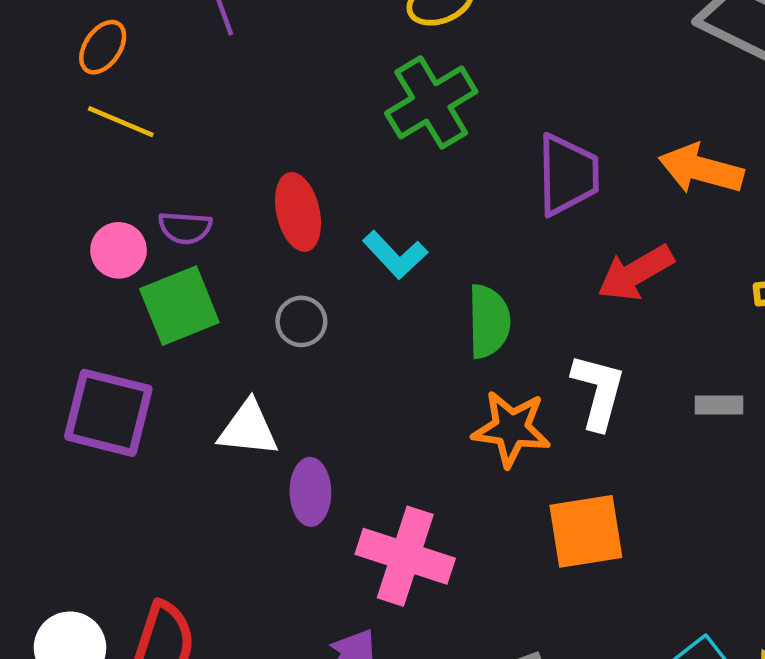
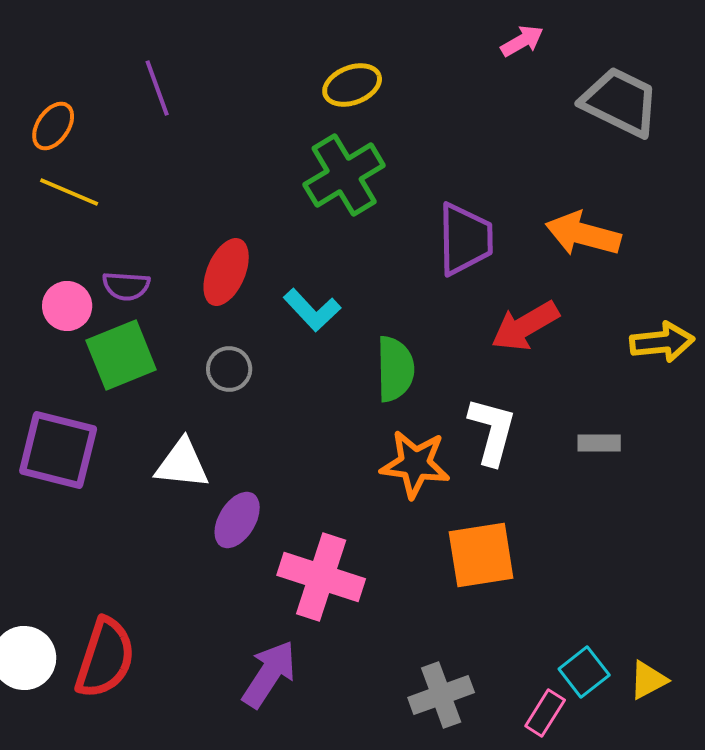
red ellipse: (298, 212) -> (226, 272), turned 36
purple ellipse: (310, 492) -> (237, 520), turned 32

